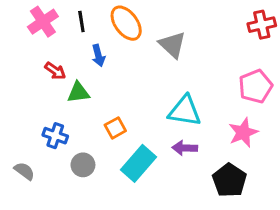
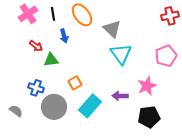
cyan triangle: (185, 111) -> (121, 54), moved, turned 45
pink star: (243, 133) -> (147, 86), moved
gray circle: (83, 165) -> (54, 107), size x1.6
black pentagon: (229, 180) -> (149, 117), turned 30

